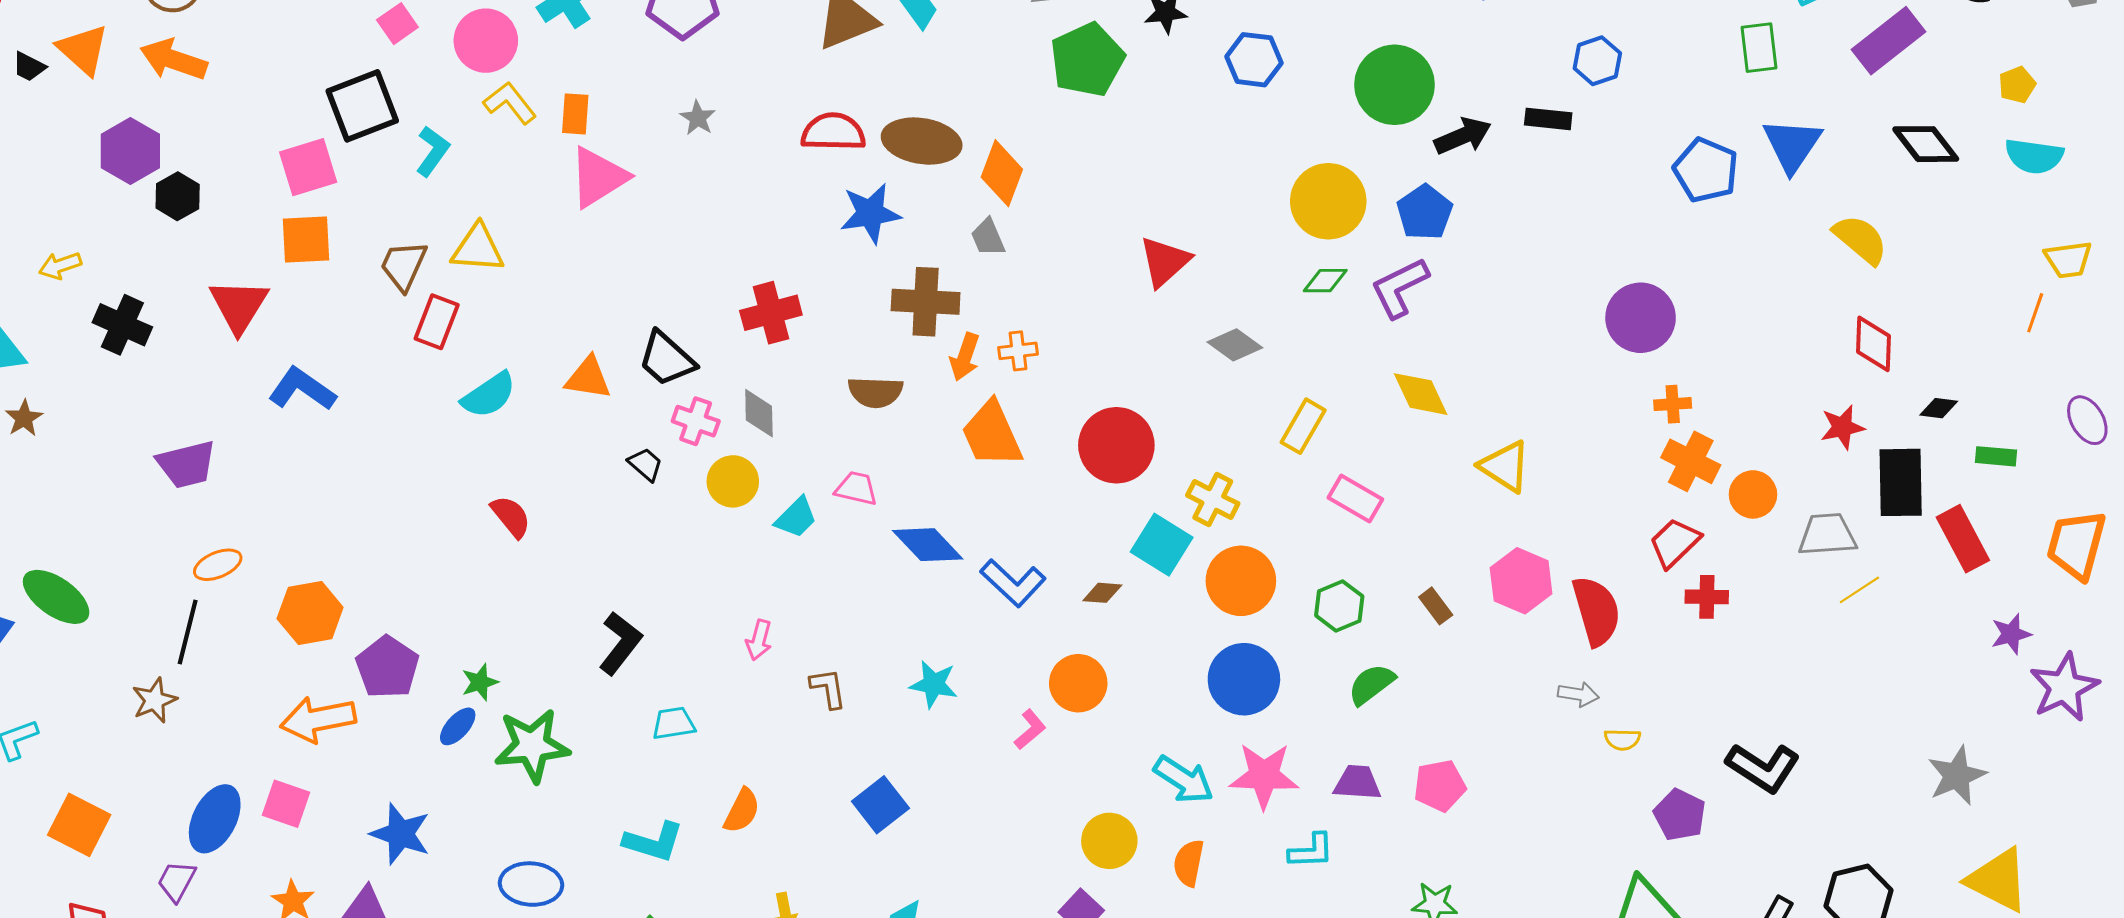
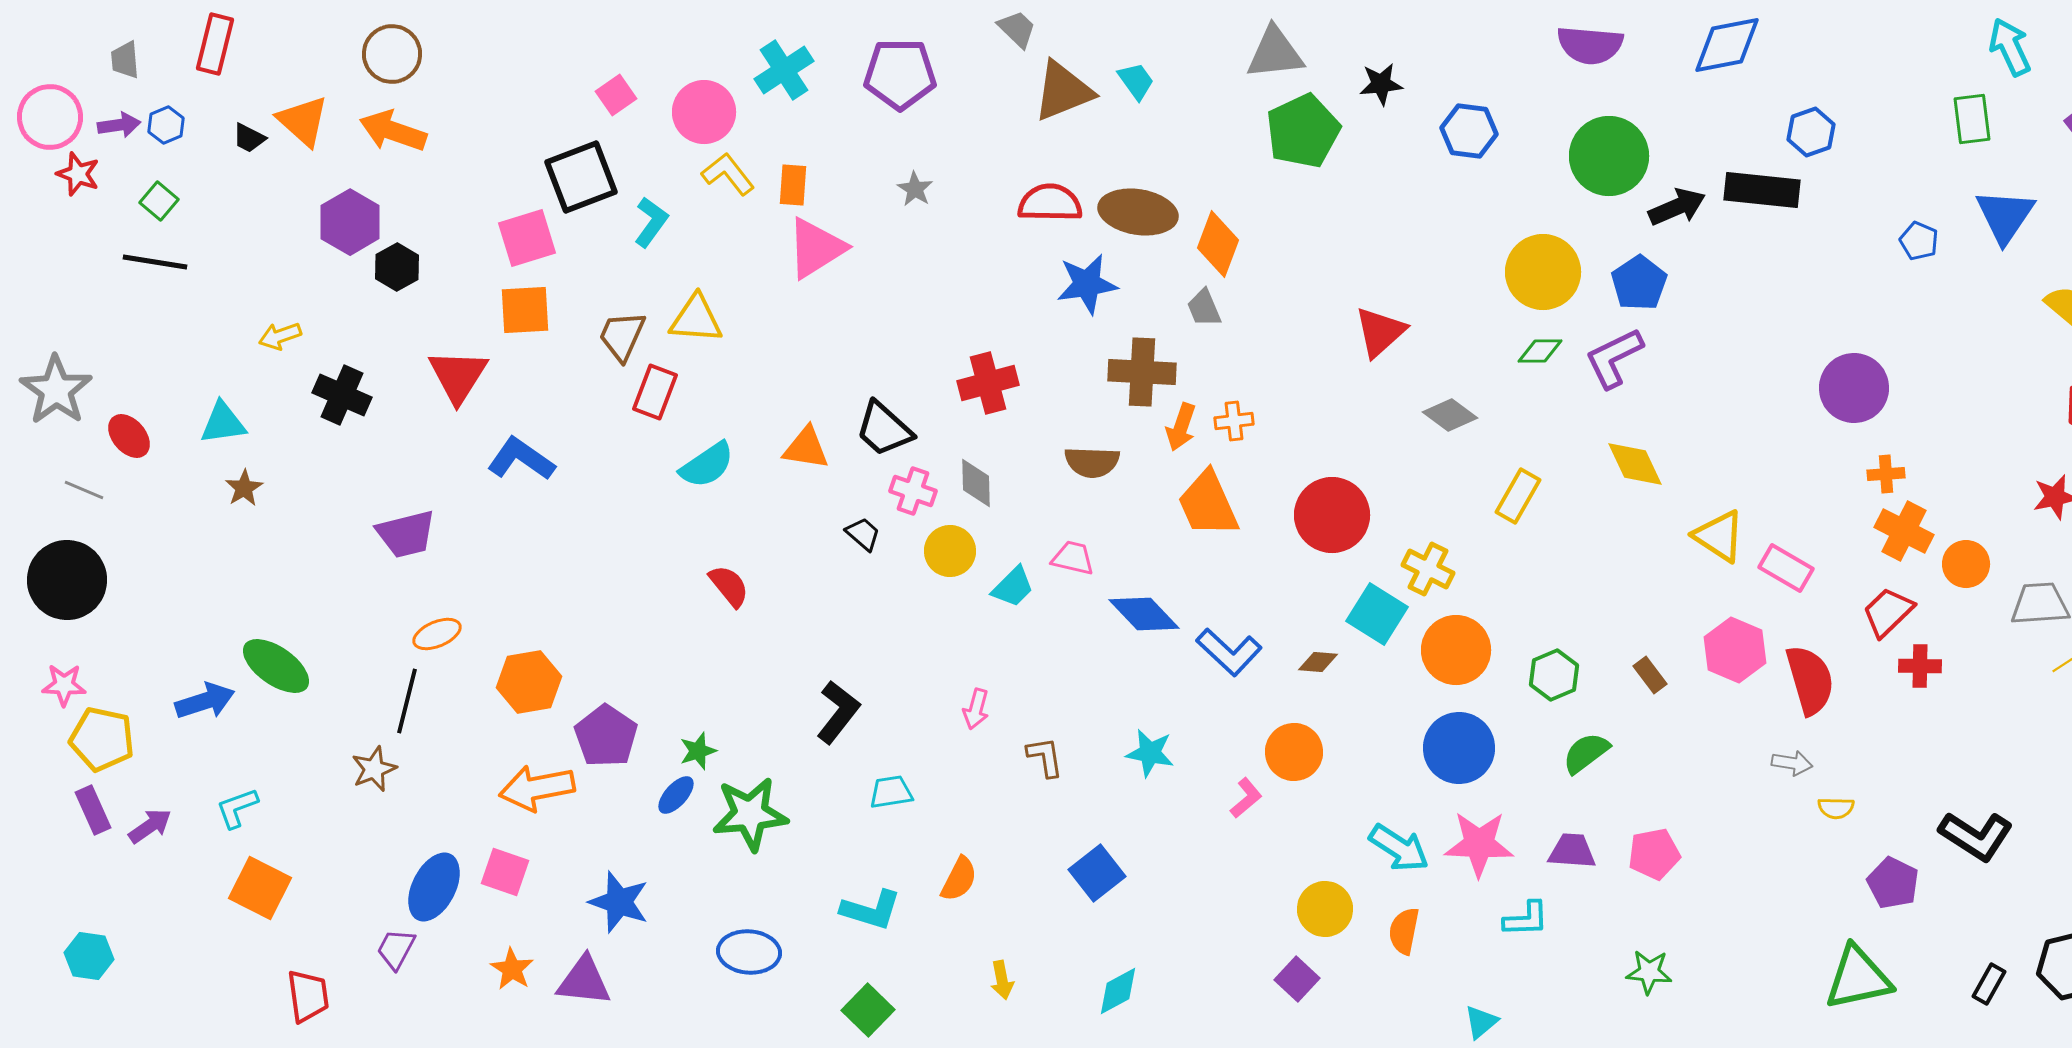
black rectangle: (1548, 119) -> (1762, 190), size x1.6
blue pentagon: (1706, 170) -> (1919, 241), size x0.6
pink rectangle: (1355, 498) -> (1786, 568), moved
orange square: (79, 825) -> (260, 888), moved

